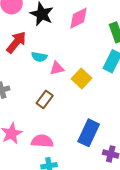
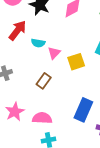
pink triangle: (57, 68) -> (54, 53), turned -32
yellow square: (82, 79) -> (76, 62), turned 30

